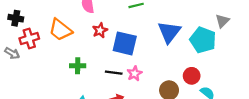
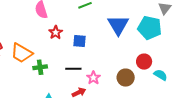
orange trapezoid: (60, 30) -> (22, 53), moved
blue square: (125, 43) -> (80, 41), size x0.6
pink star: (135, 74) -> (93, 78), moved

